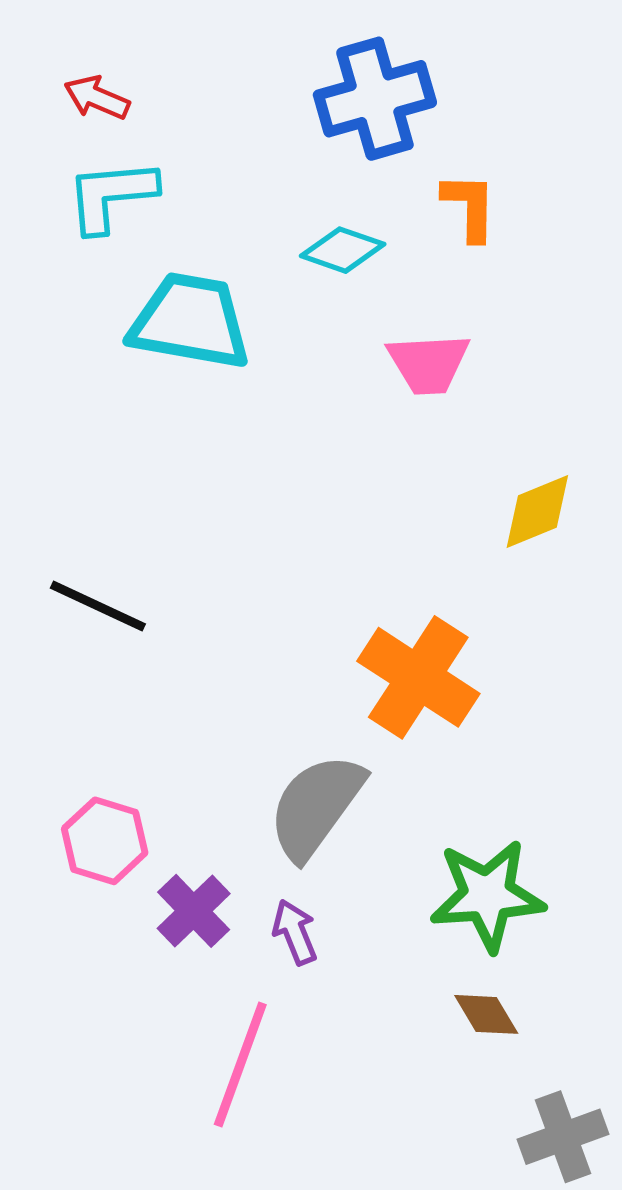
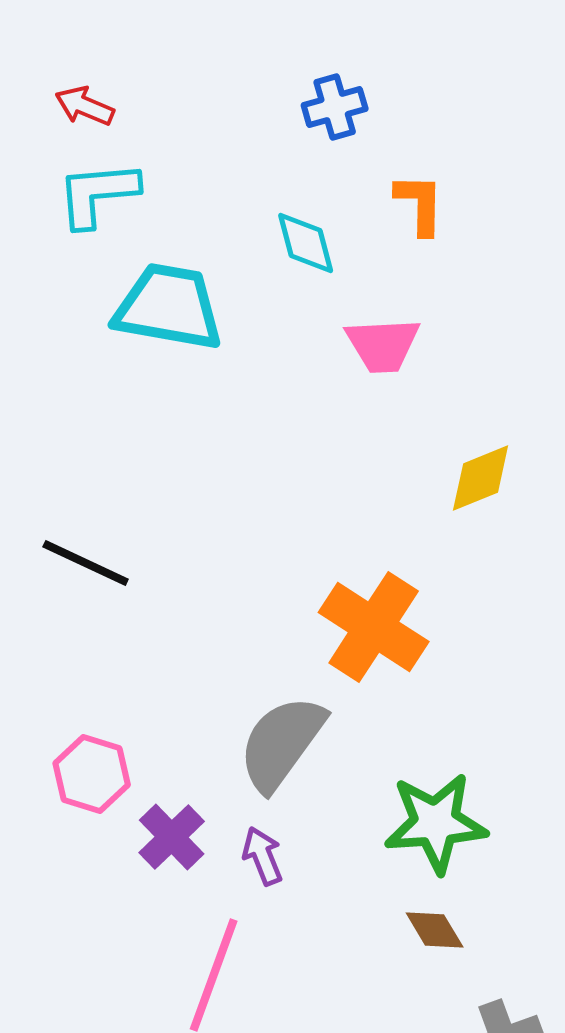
blue cross: (375, 99) -> (335, 107), size x0.6
cyan diamond: (343, 250) -> (306, 243), turned 56

